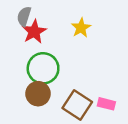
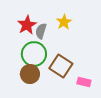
gray semicircle: (24, 16) -> (41, 31), moved
brown square: (77, 105) -> (61, 66), moved

